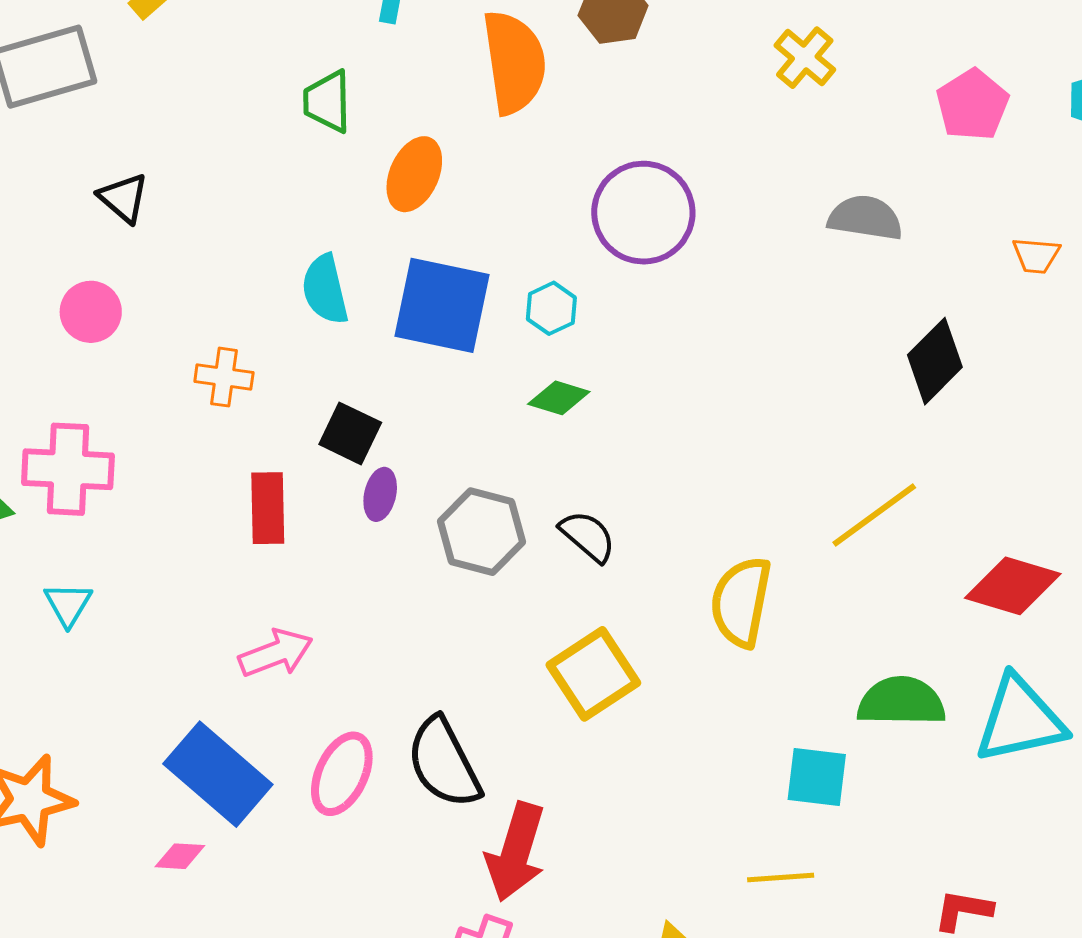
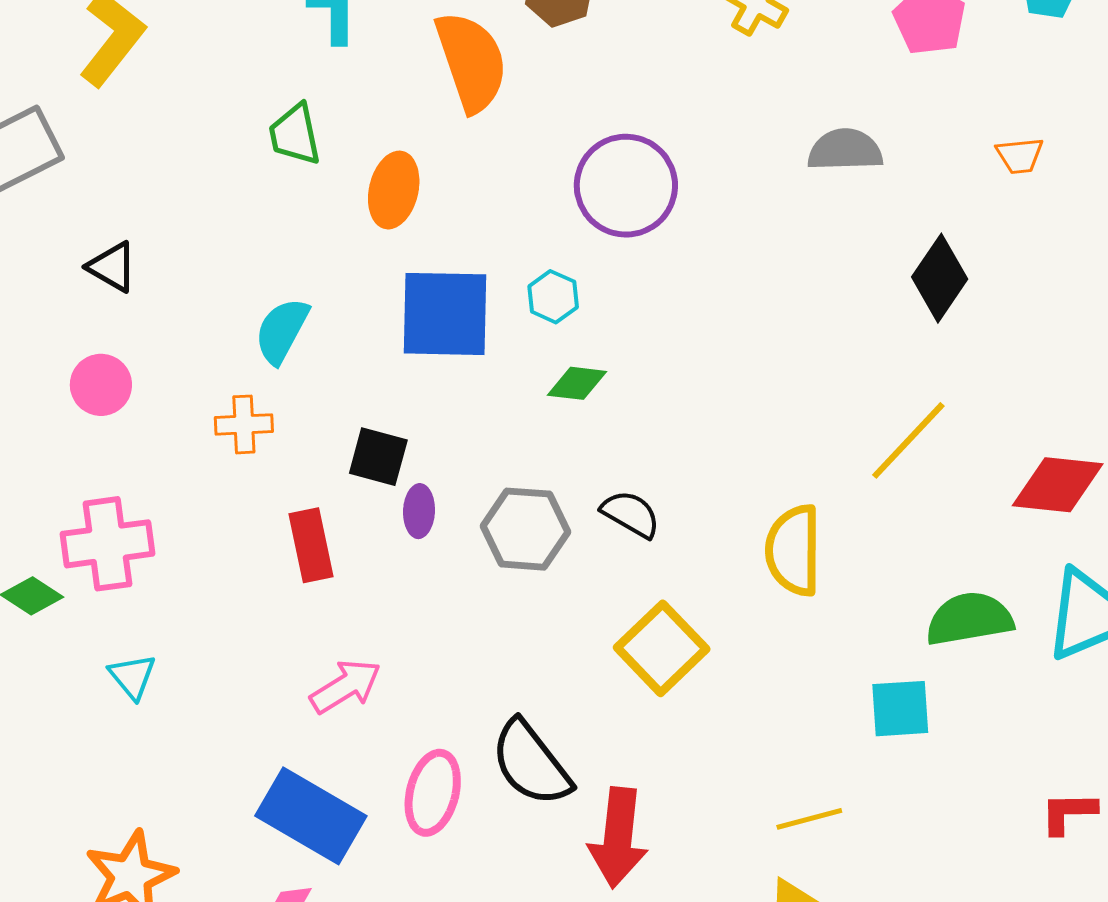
cyan semicircle: (325, 289) -> (282, 331), moved, turned 52
yellow line: (781, 877) -> (809, 819), moved

